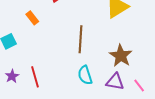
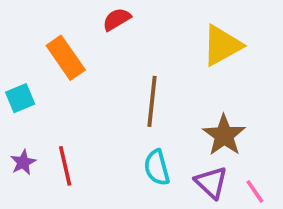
orange rectangle: (32, 18) -> (66, 58), size x1.6
purple triangle: (115, 82) -> (211, 182), turned 30

